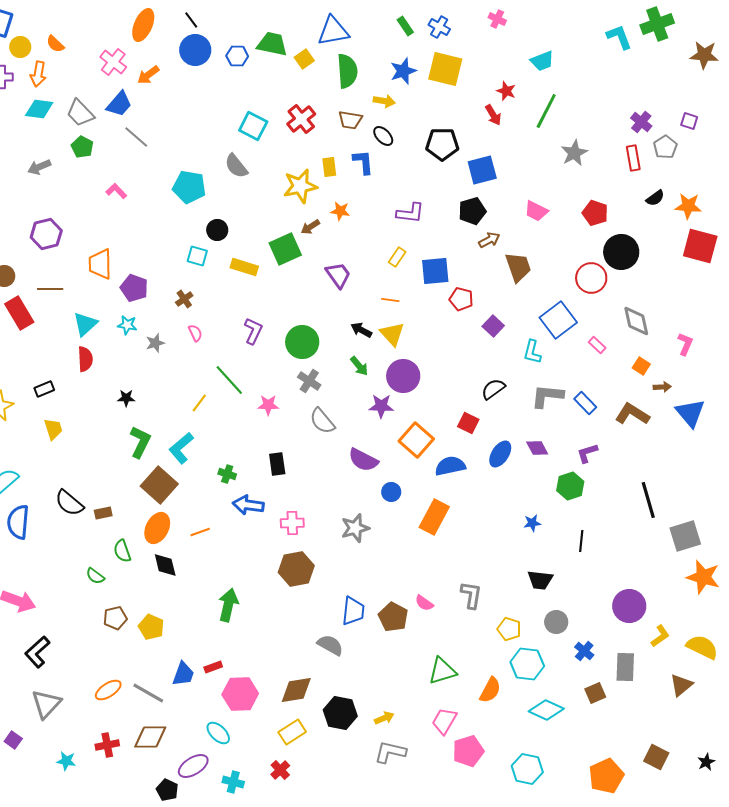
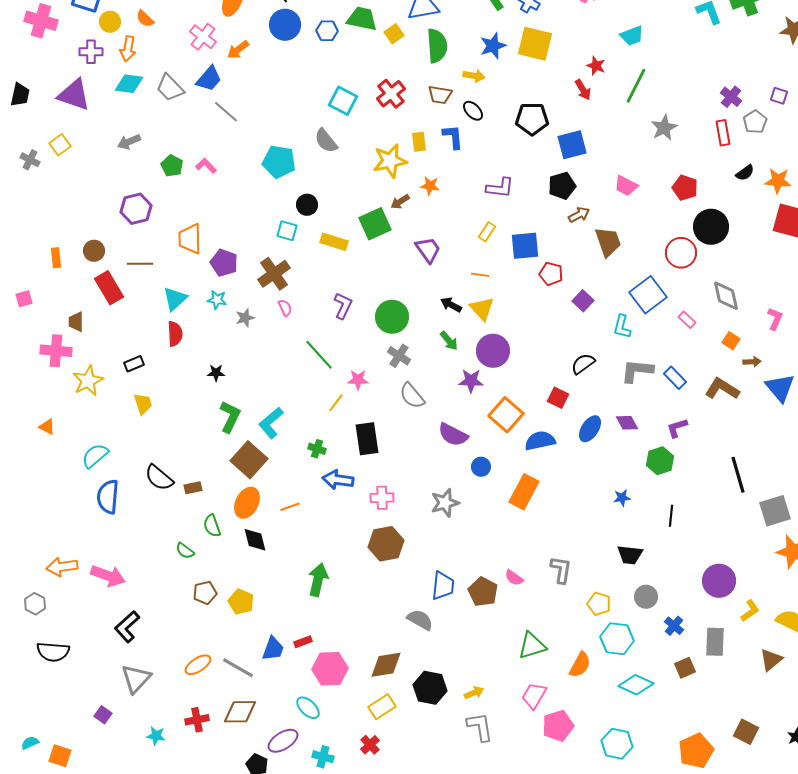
green pentagon: (82, 147) -> (172, 166), moved
brown cross: (184, 299) -> (274, 274), size x1.8
yellow line: (199, 403) -> (336, 403), moved
black rectangle: (277, 464) -> (367, 439), size x1.4
gray L-shape: (390, 752) -> (480, 727), turned 68

